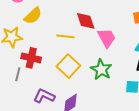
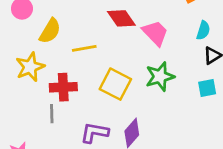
yellow line: (65, 36) -> (84, 48), moved
green star: (101, 70) -> (160, 77), turned -30

